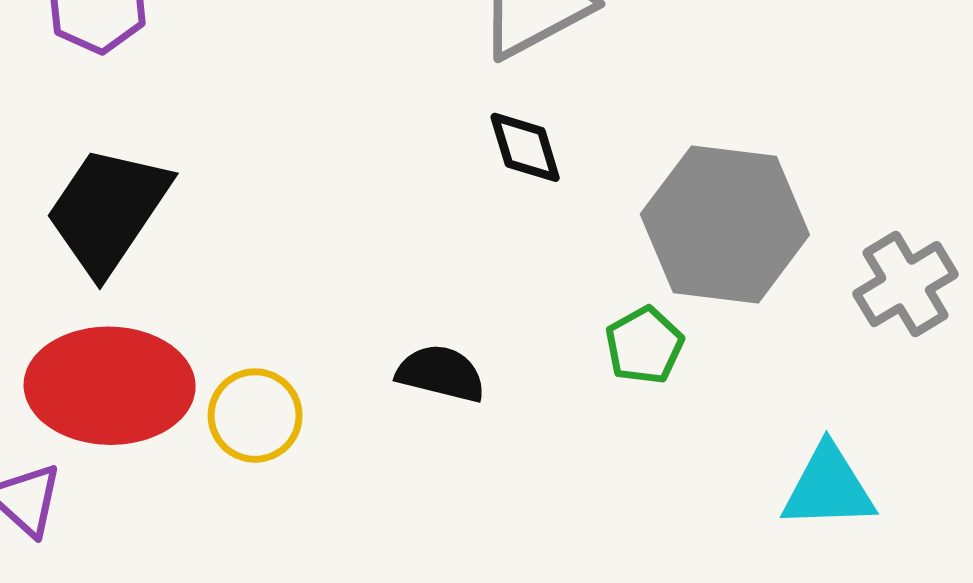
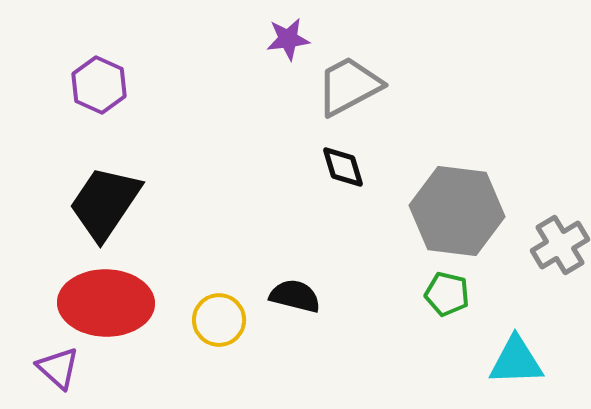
green pentagon: (644, 345) -> (447, 294), moved, turned -30
yellow circle: (255, 416) -> (219, 320), moved

